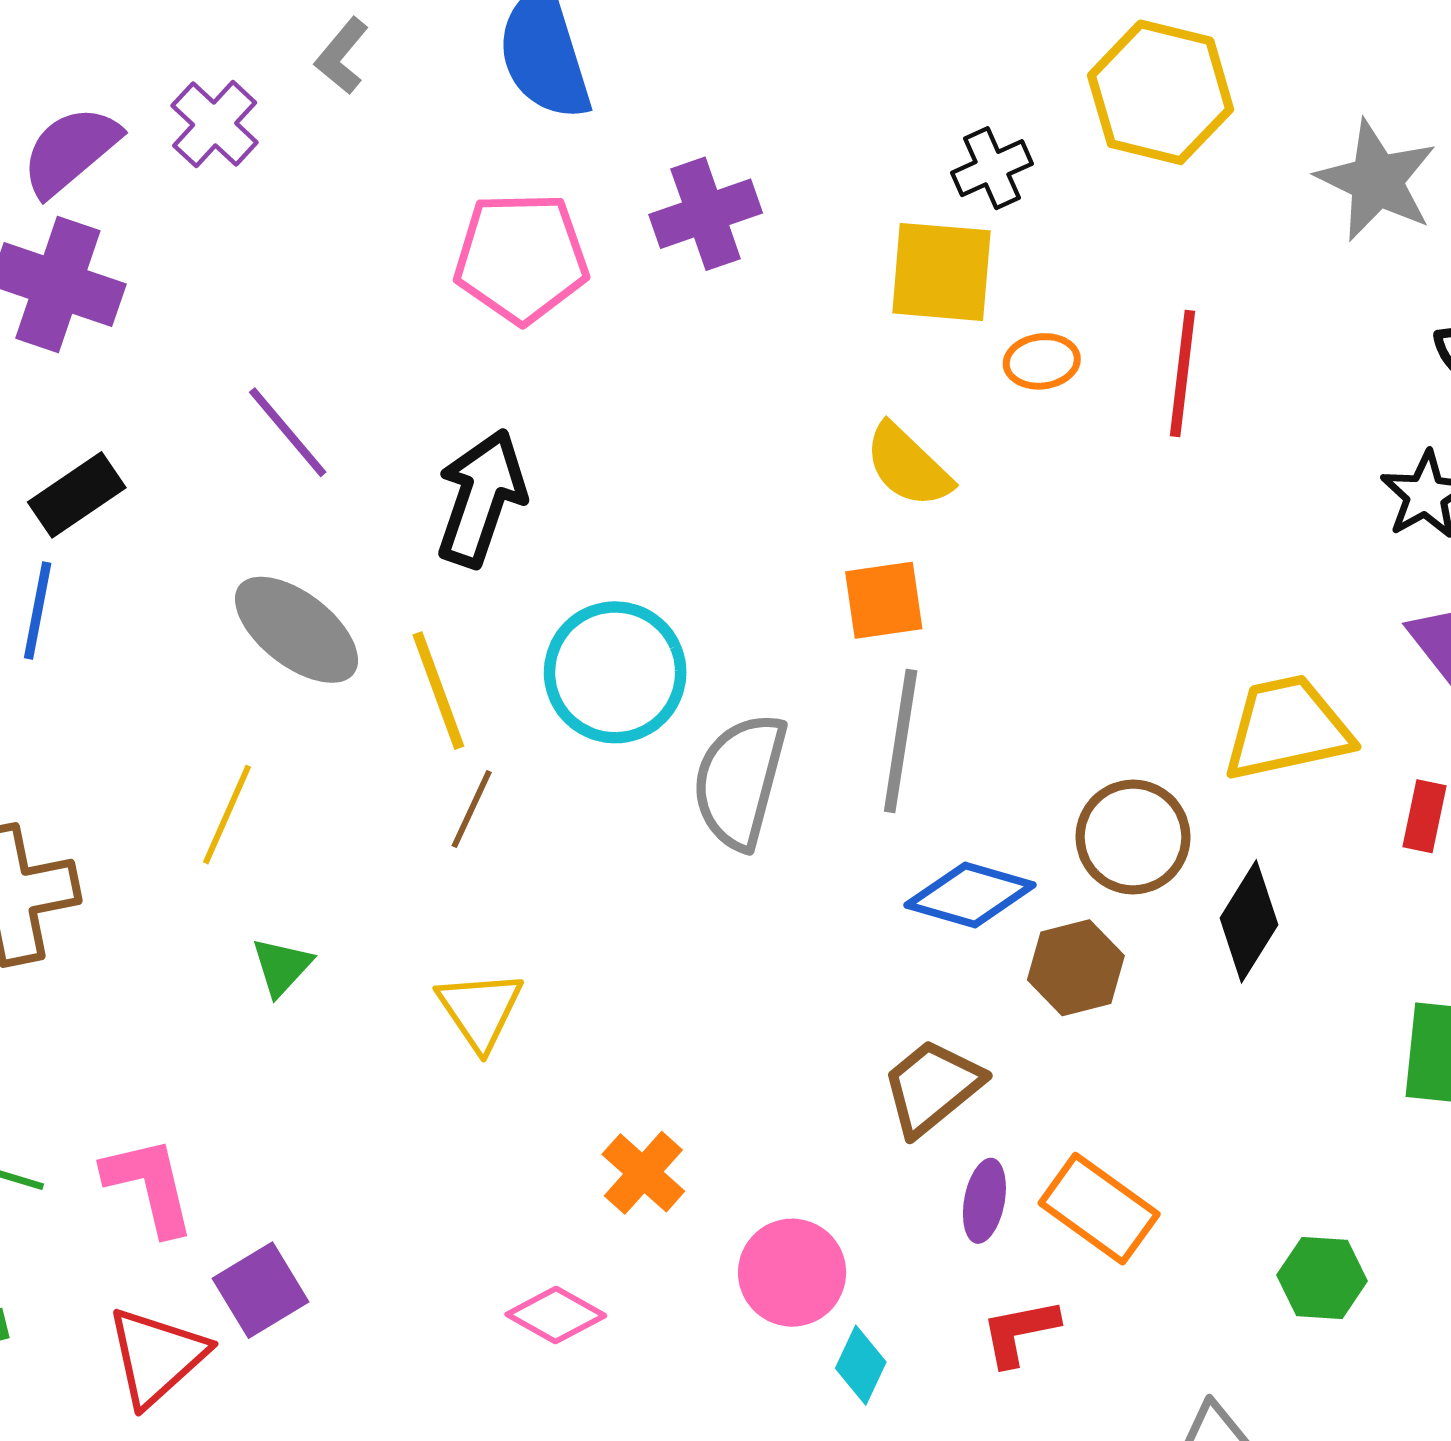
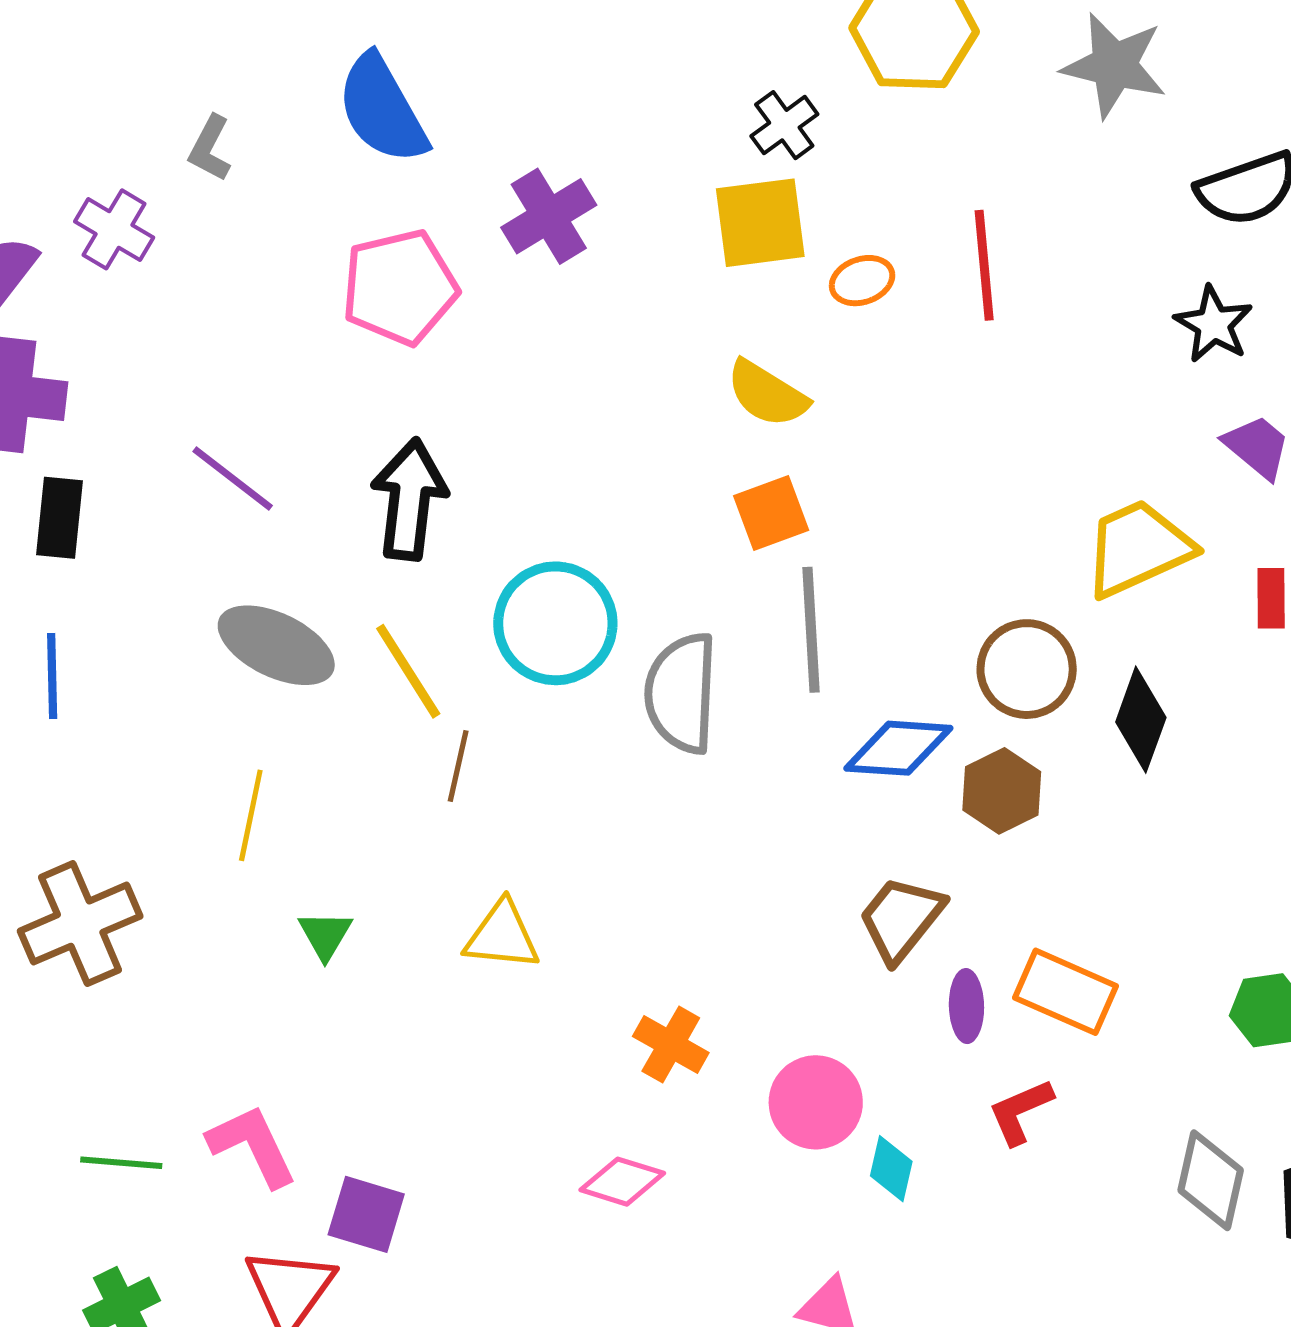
black rectangle: (77, 495) -> (59, 518), moved, turned -38
yellow triangle: (480, 1010) -> (502, 936), turned -38
purple square: (261, 1290) -> (366, 1214), turned -30

